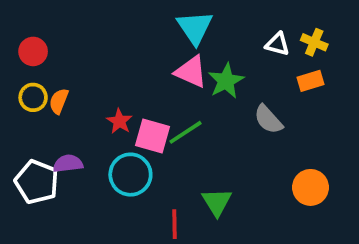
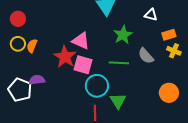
yellow cross: (314, 42) -> (174, 51), moved
pink triangle: (191, 72) -> (81, 41), moved
red star: (119, 121) -> (65, 57), size x1.6
green line: (186, 132) -> (119, 63), moved, turned 36
cyan circle: (130, 175) -> (97, 86), moved

